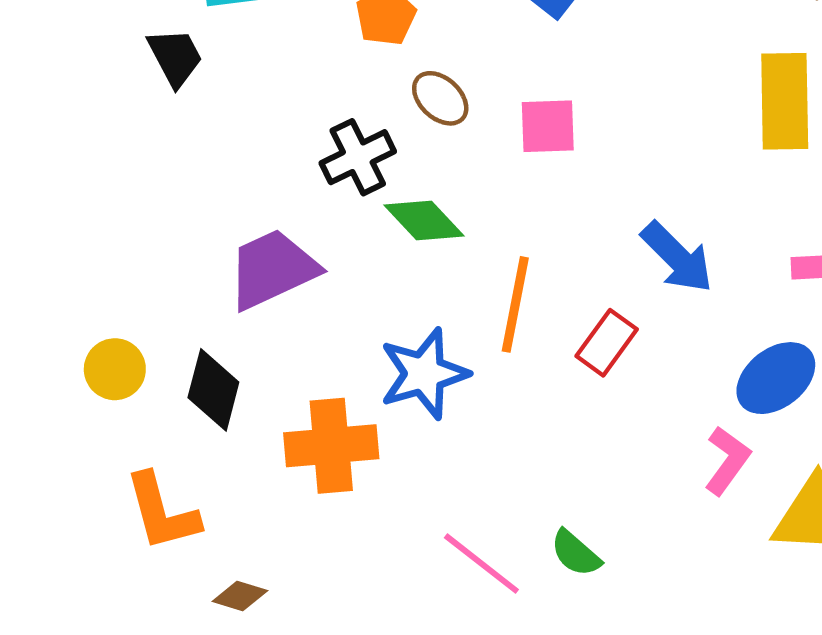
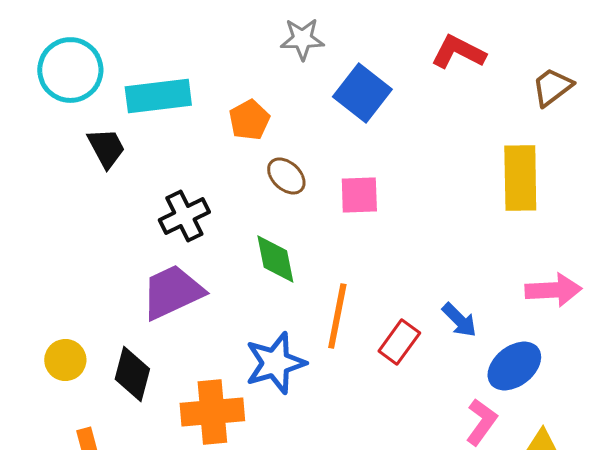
black cross: (358, 157) -> (184, 216), moved
green diamond: (424, 221) -> (275, 259), turned 32
blue arrow: (677, 257) -> (459, 320), moved, size x0.7

